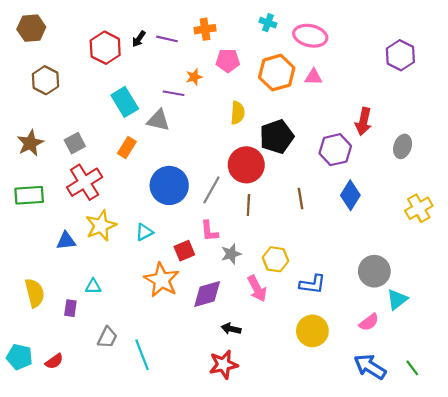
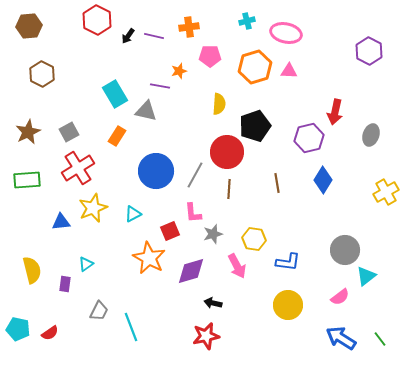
cyan cross: (268, 23) -> (247, 21), turned -35
red hexagon: (105, 48) -> (97, 20), moved
cyan triangle: (93, 286) -> (86, 264), turned -35

